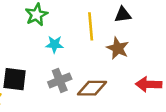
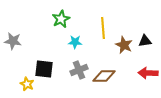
black triangle: (123, 15) -> (145, 41), moved

